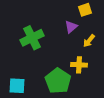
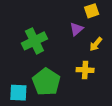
green pentagon: (58, 81) -> (46, 82), moved

